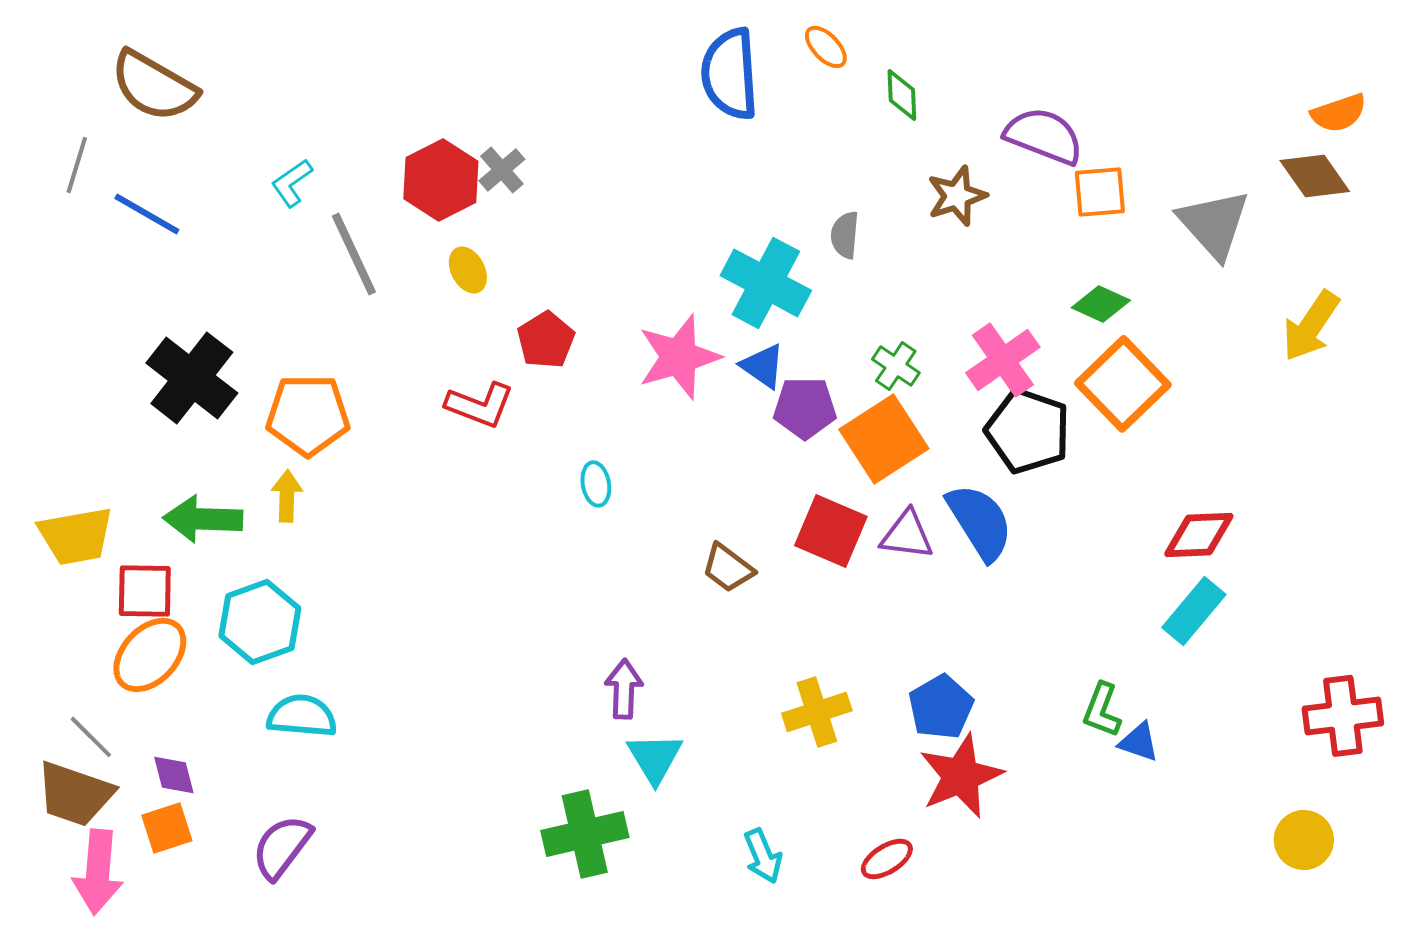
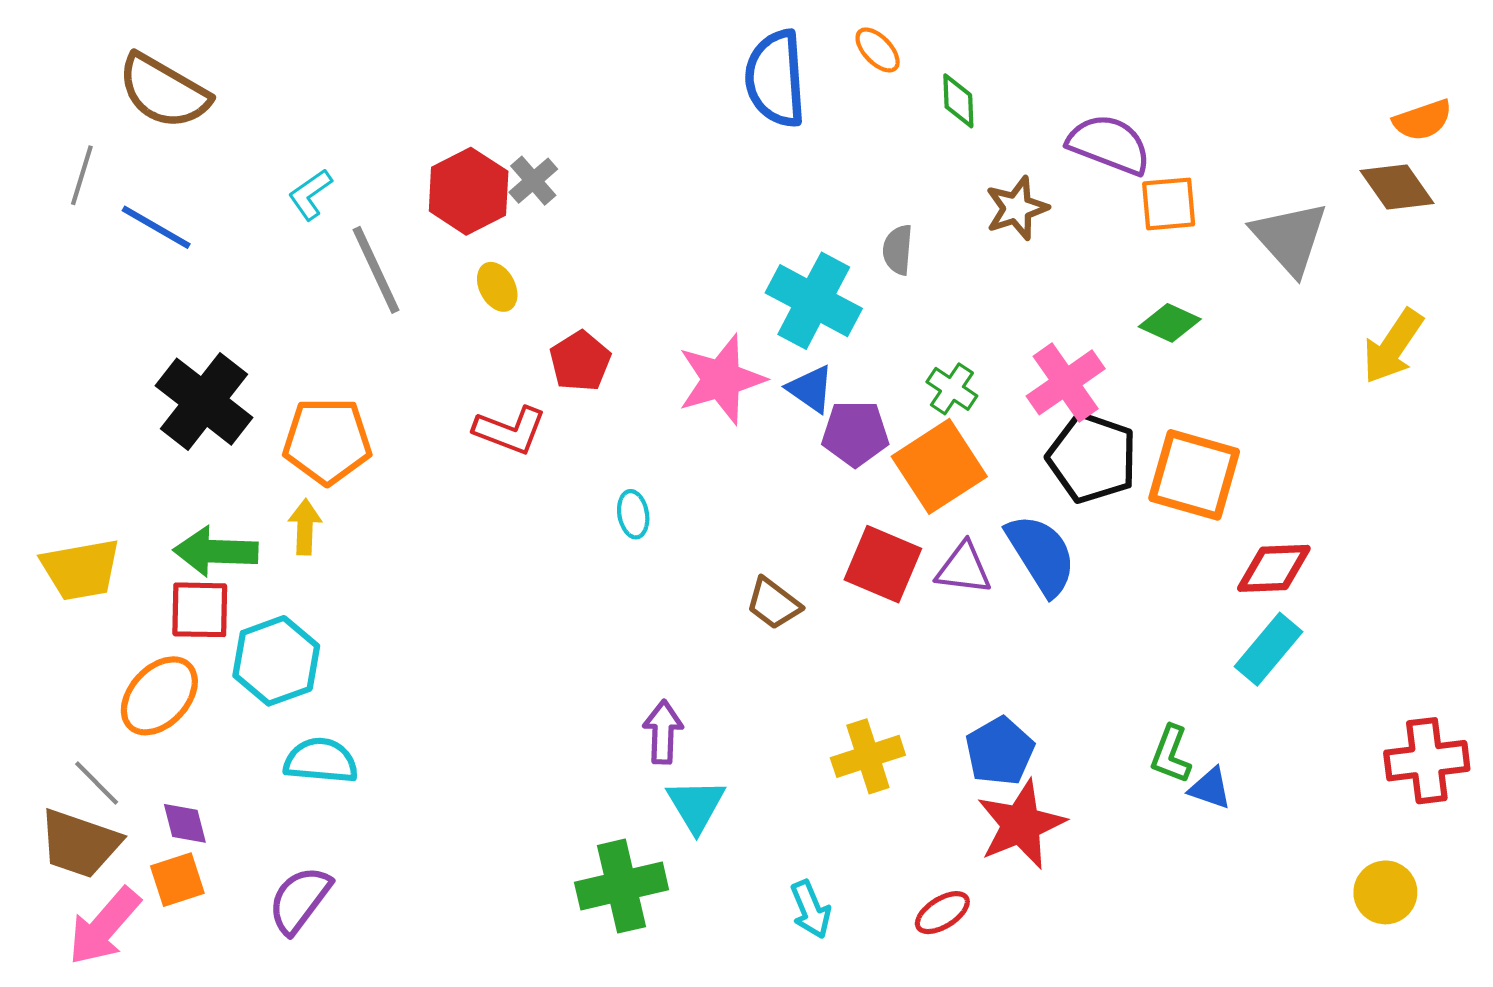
orange square: (1123, 384) -> (1194, 475), moved, turned -30
red square: (145, 591) -> (200, 610), moved
pink arrow: (98, 872) -> (104, 926), turned 36

